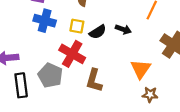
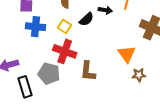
yellow square: (77, 26) -> (64, 26), turned 32
black arrow: (123, 29) -> (105, 10), moved
black semicircle: (98, 32) -> (86, 19), moved

